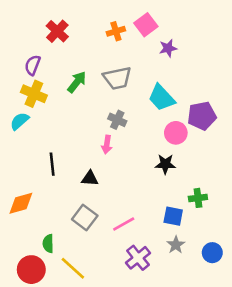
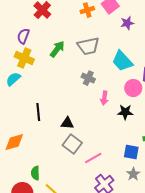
pink arrow: (107, 145) -> (104, 98), moved
gray square: (85, 217) -> (72, 144), moved

